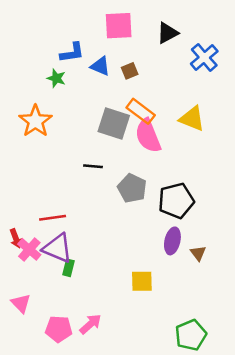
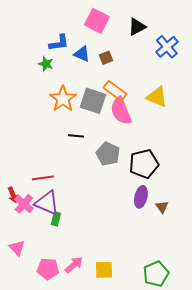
pink square: (119, 26) -> (97, 21), turned 30
orange star: (35, 121) -> (63, 99), moved
yellow square: (142, 281) -> (104, 270), moved

